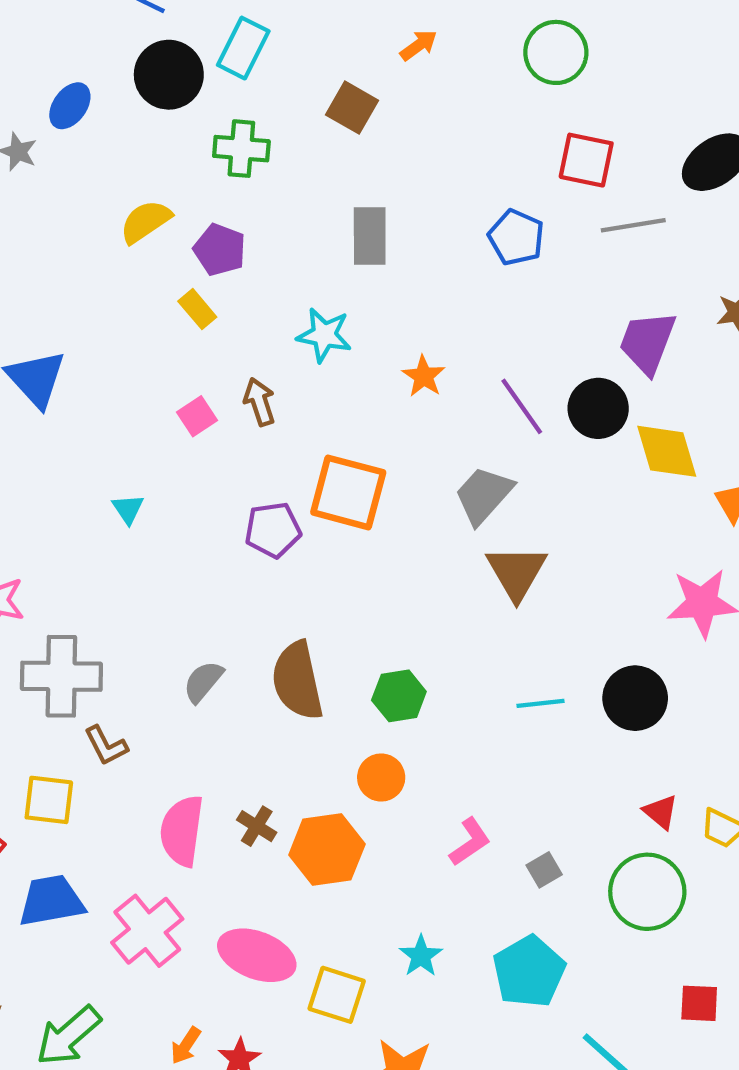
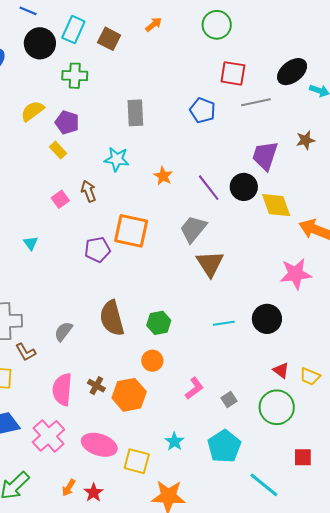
brown square: (352, 108) -> (109, 39), moved
gray semicircle: (203, 682) -> (63, 331), moved

